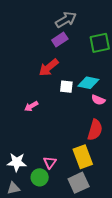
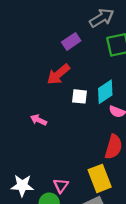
gray arrow: (66, 20) -> (102, 18), moved
cyan diamond: (88, 83) -> (105, 92), turned -45
pink arrow: (31, 106) -> (39, 120), turned 56

